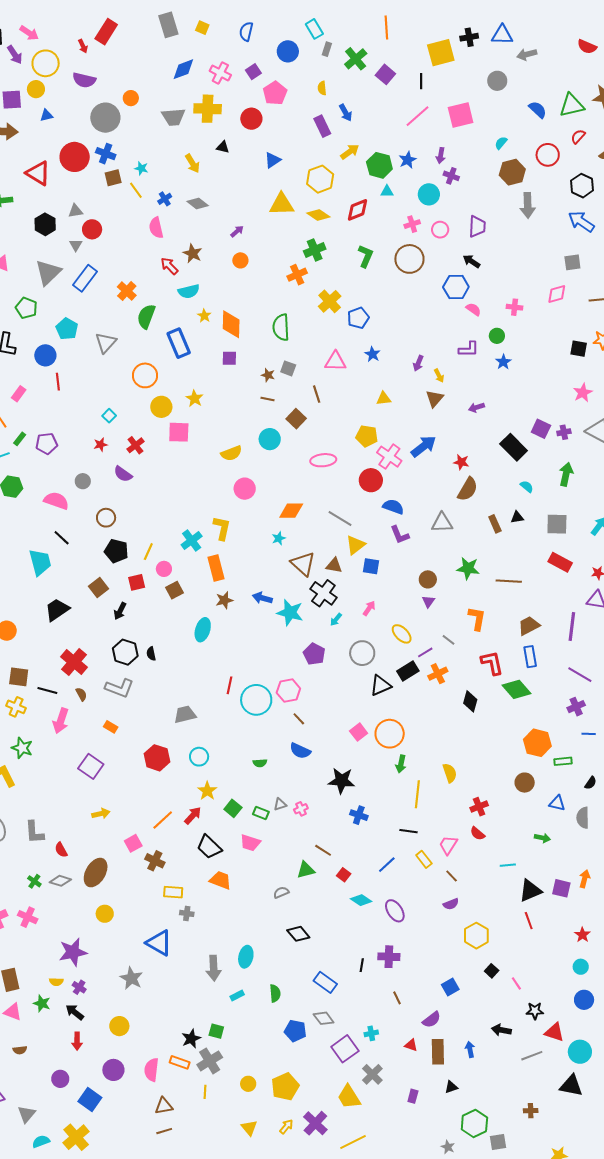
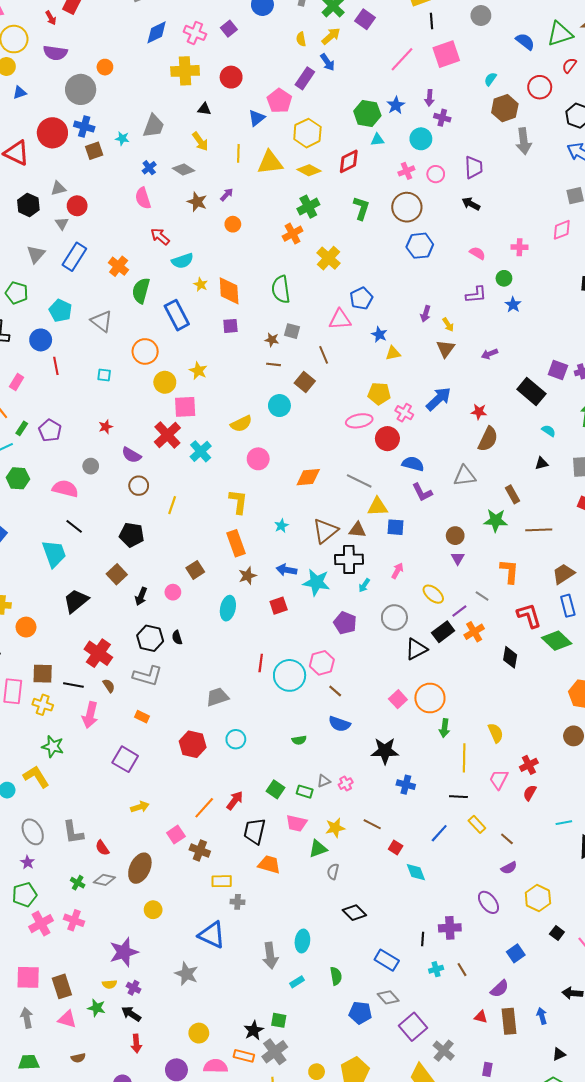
black line: (421, 81) -> (432, 21), moved
pink pentagon: (275, 93) -> (279, 101), moved
gray trapezoid: (173, 117) -> (154, 126), moved, turned -60
purple rectangle: (322, 126) -> (305, 78), turned 65
yellow arrow: (350, 152) -> (331, 36), moved
yellow arrow: (192, 163) -> (200, 141), moved
yellow line: (136, 190) -> (238, 153), moved, turned 42
brown star: (193, 253) -> (197, 202), moved
gray triangle: (48, 272) -> (36, 254), size x0.7
blue hexagon: (456, 287) -> (420, 246), moved
blue pentagon: (358, 318) -> (361, 298), moved
gray triangle: (106, 343) -> (102, 321), turned -30
blue star: (372, 354) -> (379, 334), moved
cyan square: (109, 416) -> (104, 375), moved, turned -32
purple pentagon: (47, 443) -> (50, 431), turned -30
red cross: (136, 445) -> (167, 435), moved, size x1.5
pink cross: (389, 457) -> (404, 413), size x0.7
pink ellipse: (323, 460) -> (359, 421), moved
brown circle: (106, 518) -> (139, 486), moved
brown rectangle: (495, 524) -> (513, 494), moved
cyan star: (279, 538) -> (281, 526), moved
cyan cross: (192, 540) -> (201, 451), moved
yellow triangle: (355, 545) -> (378, 507), turned 40
yellow line: (148, 552) -> (172, 505), moved
brown triangle: (303, 564) -> (325, 531), turned 44
pink circle: (164, 569) -> (173, 592), moved
red square: (137, 582) -> (279, 606), moved
black cross: (323, 593) -> (349, 559), turned -32
yellow star: (207, 791) -> (335, 828), moved, turned 30
red semicircle: (477, 834) -> (530, 793), turned 84
pink trapezoid: (448, 845) -> (499, 779), moved
black trapezoid: (209, 847) -> (255, 831), turned 64
green triangle: (306, 870) -> (318, 849), moved
gray semicircle: (281, 892) -> (333, 872), turned -49
cyan diamond: (361, 900) -> (416, 872), turned 40
purple ellipse: (395, 911) -> (488, 902), moved
yellow circle: (119, 1026) -> (199, 1033), moved
cyan cross: (371, 1033) -> (436, 969), moved
pink semicircle: (151, 1070) -> (216, 1066), turned 90
black triangle: (451, 1087) -> (559, 1054), moved

